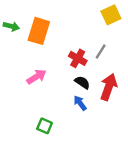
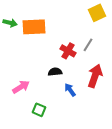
orange rectangle: (39, 31) -> (34, 27), turned 70
pink arrow: (37, 77) -> (21, 87), moved
black semicircle: (82, 82) -> (55, 72), moved, turned -40

